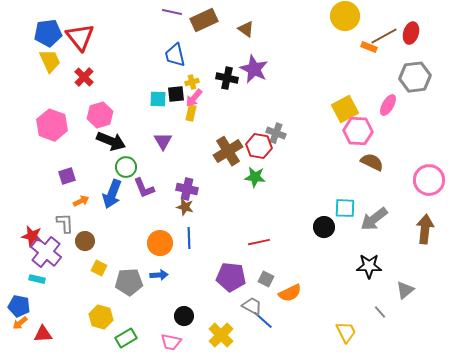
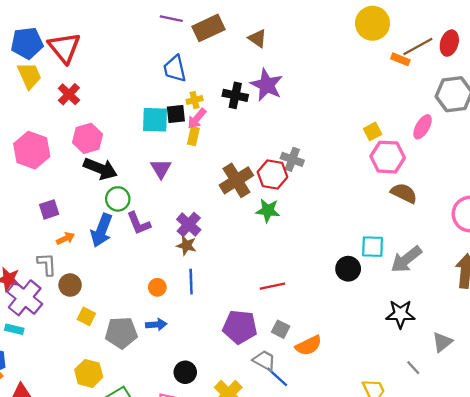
cyan square: (158, 99) -> (155, 120), size x1.4
yellow square: (345, 109) -> (373, 131), size x0.6
purple cross: (187, 189) -> (189, 225), turned 30
orange circle: (160, 243) -> (157, 287), size x0.6

